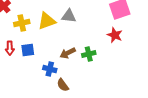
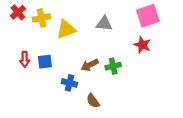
gray triangle: (69, 16) -> (104, 24), moved
yellow cross: (22, 23) -> (41, 18), moved
brown semicircle: (63, 85) -> (93, 101), moved

